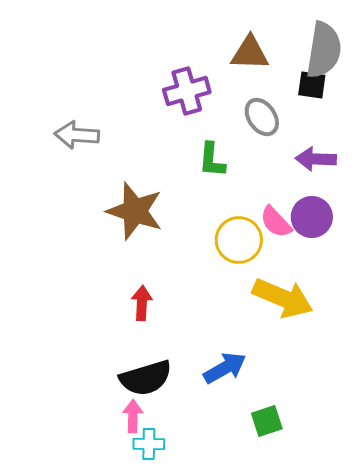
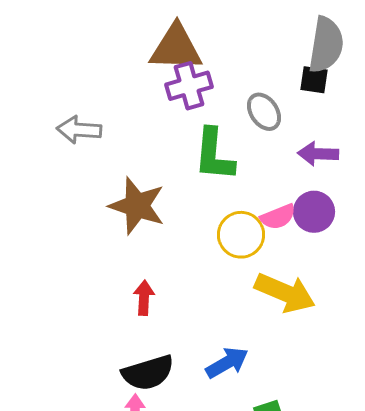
brown triangle: (250, 53) -> (176, 48), moved, size x1.4
green L-shape: (212, 160) -> (214, 155), size x1.5
pink semicircle: (276, 222) -> (278, 217), turned -69

